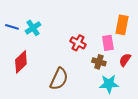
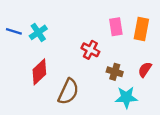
pink rectangle: (108, 43) -> (116, 27), moved
red diamond: (21, 62) -> (39, 72), moved

